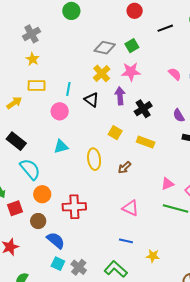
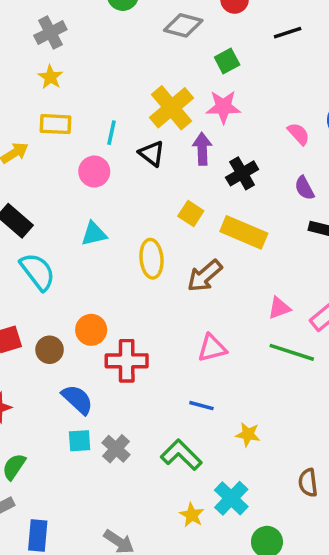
gray diamond: (105, 48) -> (183, 25), moved
yellow cross: (102, 73) -> (172, 108), size x1.4
pink semicircle: (175, 74) -> (299, 134), moved
yellow rectangle: (146, 142) -> (244, 232), size x1.4
brown arrow: (125, 167) -> (205, 276), size x1.5
orange circle: (42, 194) -> (91, 330), moved
red cross: (74, 207) -> (127, 361), moved
pink triangle: (130, 208) -> (212, 348), turned -42
brown circle: (38, 221) -> (50, 350), moved
cyan square: (58, 264) -> (80, 441), turned -32

